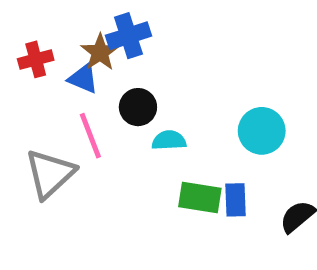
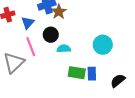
brown star: (100, 52) -> (59, 12), moved
blue triangle: (83, 79) -> (28, 23), turned 48

